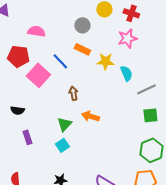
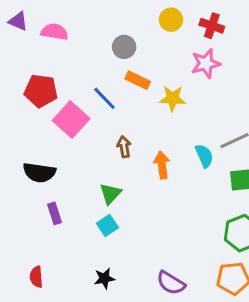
gray circle: (82, 25) -> (124, 47), moved
pink semicircle: (36, 31) -> (54, 32), moved
cyan semicircle: (126, 73) -> (204, 156), moved
black semicircle: (17, 110) -> (39, 173), size x1.5
orange arrow: (90, 116) -> (162, 165), moved, turned 66

